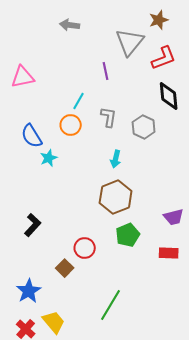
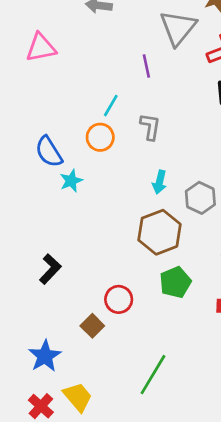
pink triangle: (23, 77) -> (41, 48), moved
gray hexagon: (144, 127) -> (200, 198), moved

